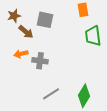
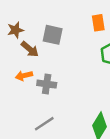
gray line: (51, 94) -> (44, 124), moved

